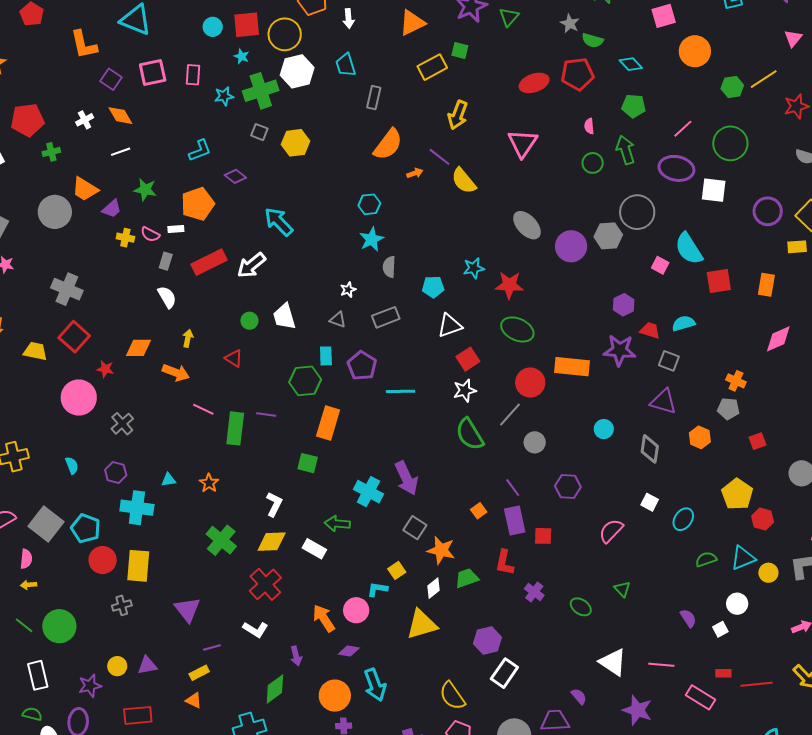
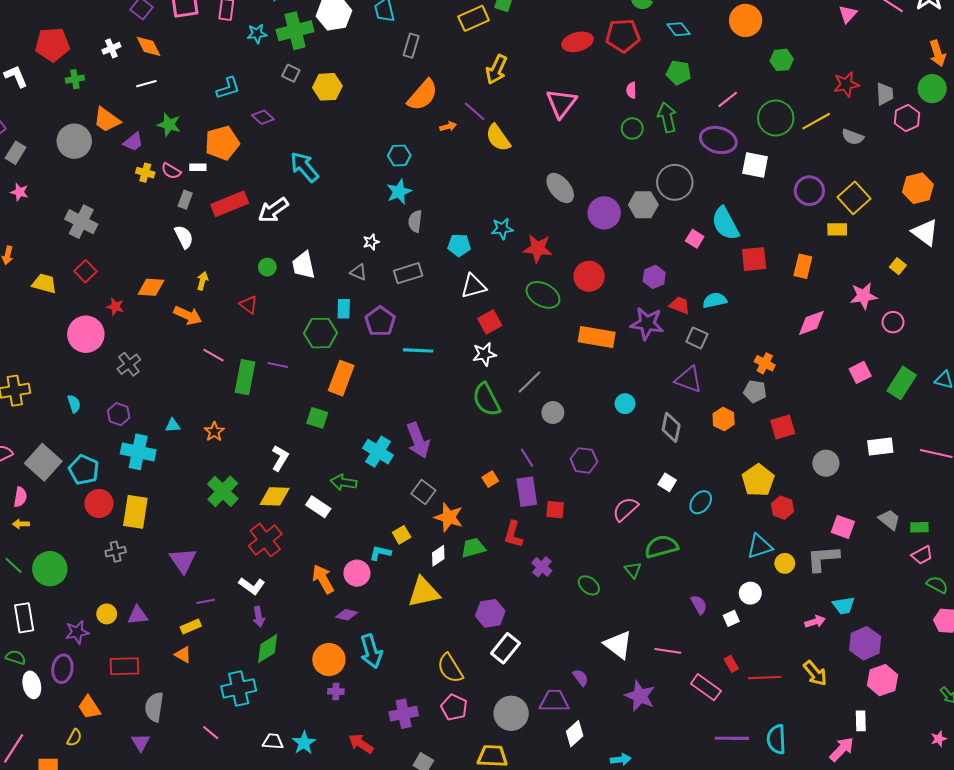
yellow line: (764, 79) -> (816, 121), moved
red square: (74, 337) -> (85, 271), size x0.7
red circle: (530, 383) -> (589, 276), moved
red square: (757, 441) -> (783, 427), size x1.4
green semicircle: (706, 559) -> (661, 547), moved, size x1.5
purple arrow: (296, 656) -> (259, 617), moved
red rectangle: (723, 673) -> (731, 664), turned 56

